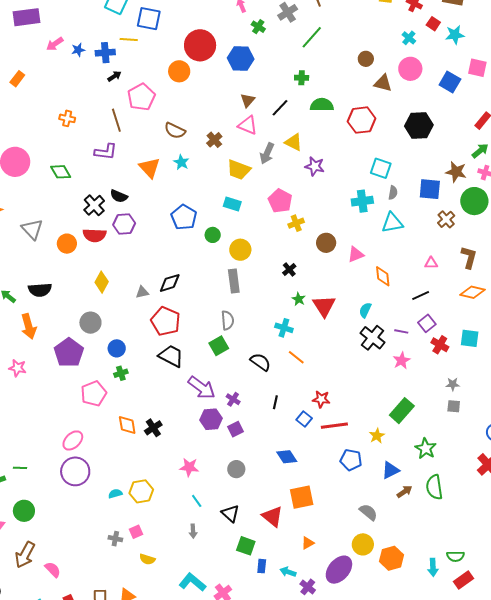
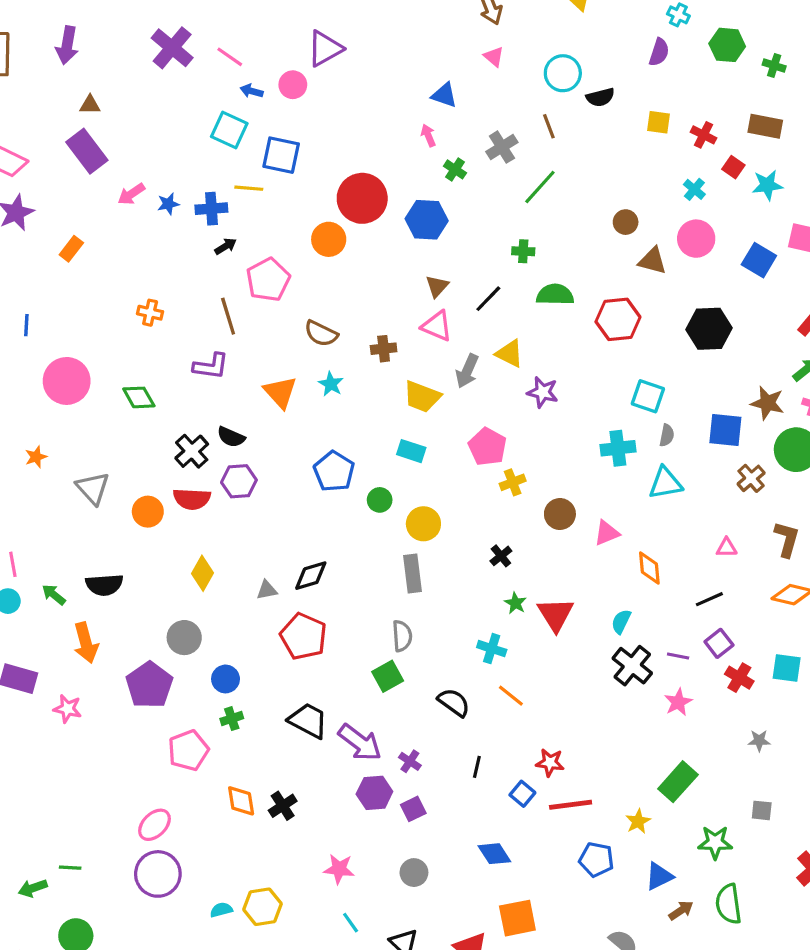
purple rectangle: (27, 17) -> (87, 151), turned 60
brown cross: (214, 140) -> (384, 349), turned 35
black trapezoid: (171, 356) -> (308, 721), moved
gray square: (454, 406) -> (762, 810), moved
green star: (426, 449) -> (715, 842), turned -30

